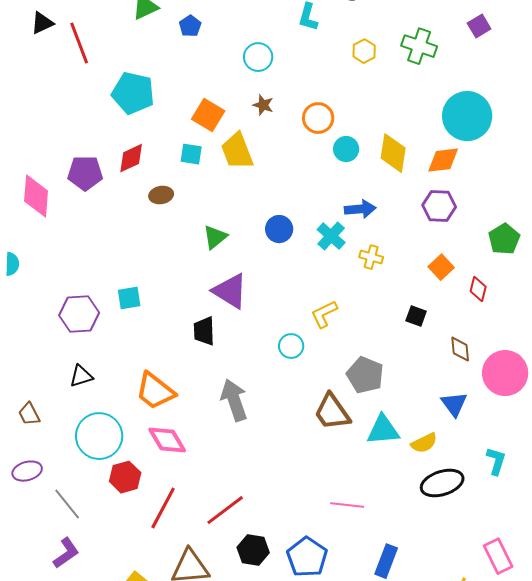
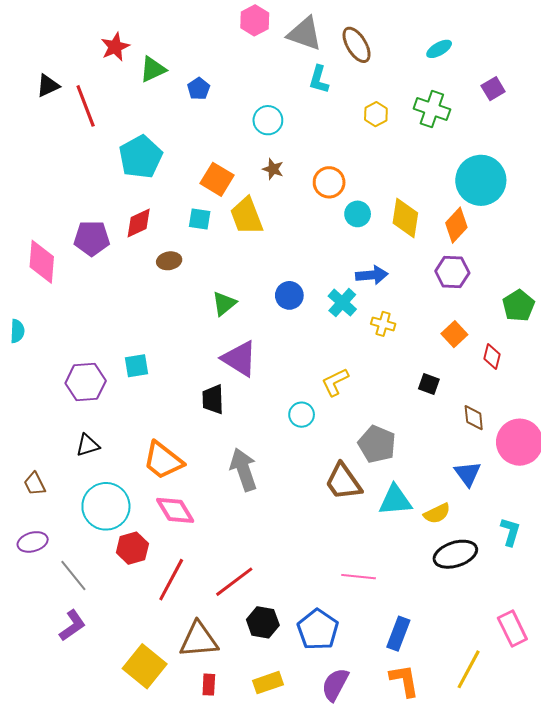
cyan pentagon: (133, 93) -> (141, 157), turned 30
orange diamond: (443, 160) -> (456, 225), turned -40

